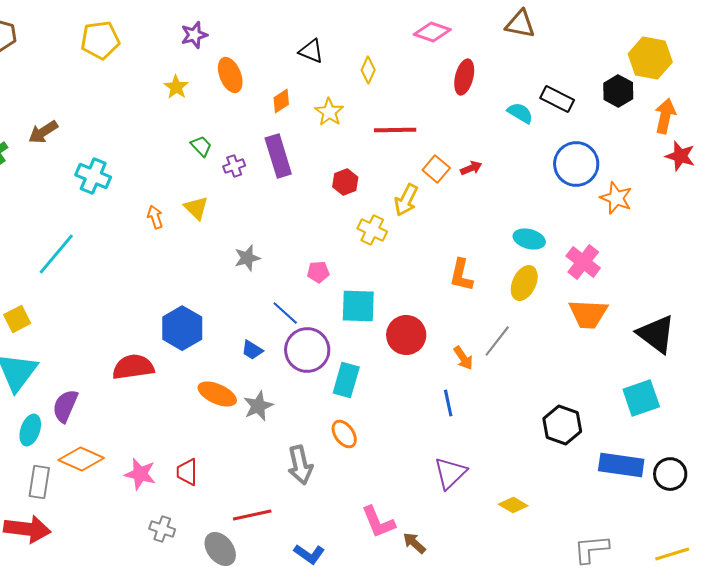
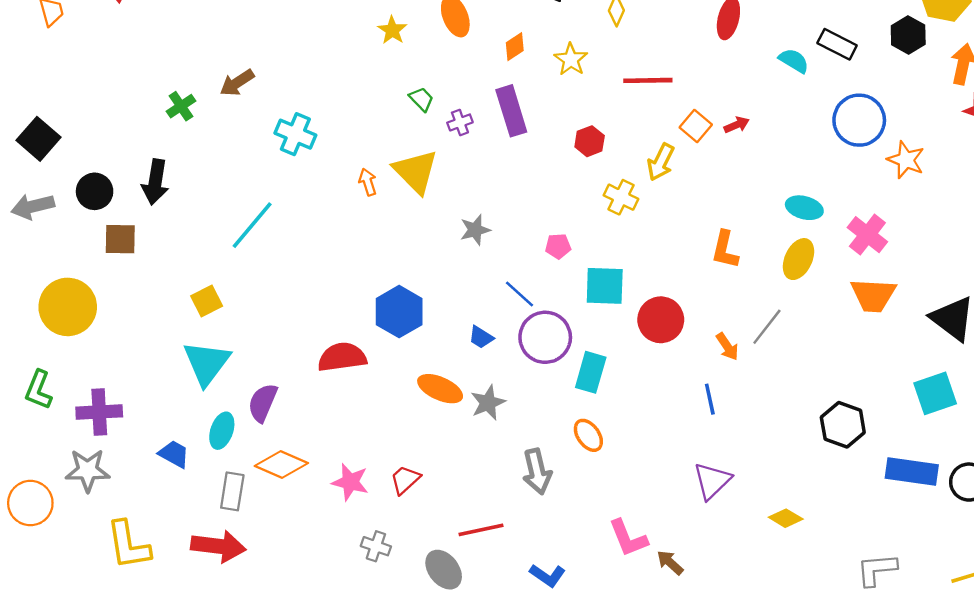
yellow triangle: (196, 208) -> (416, 172), size x1.6
red trapezoid: (187, 472) -> (405, 480), turned 48

